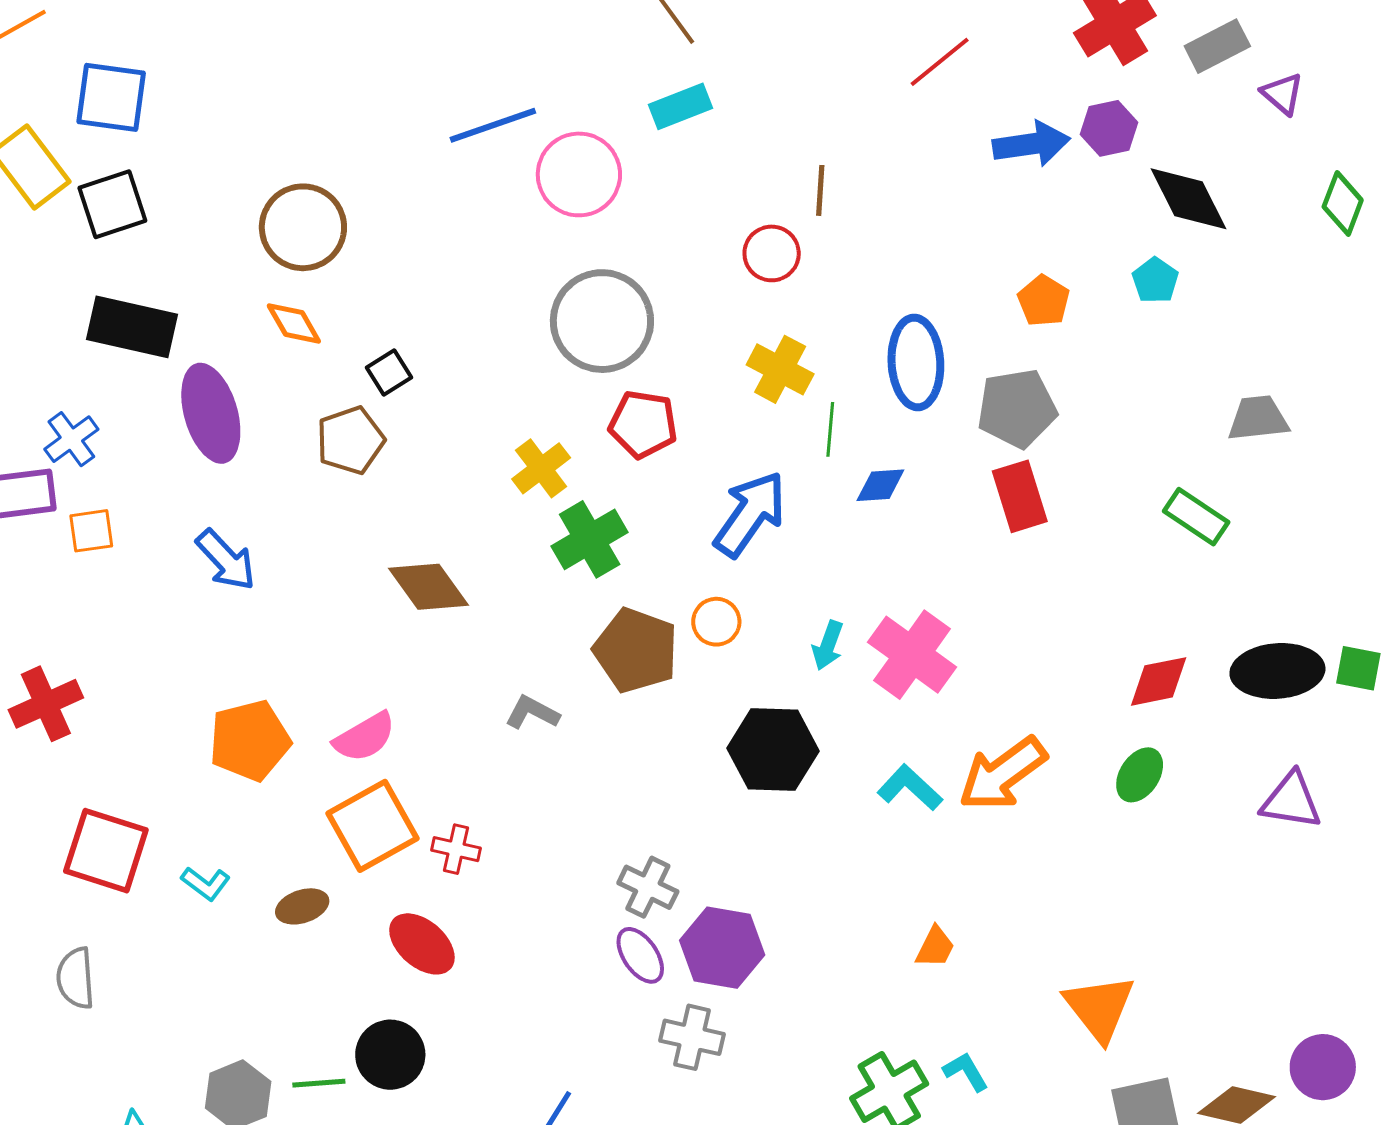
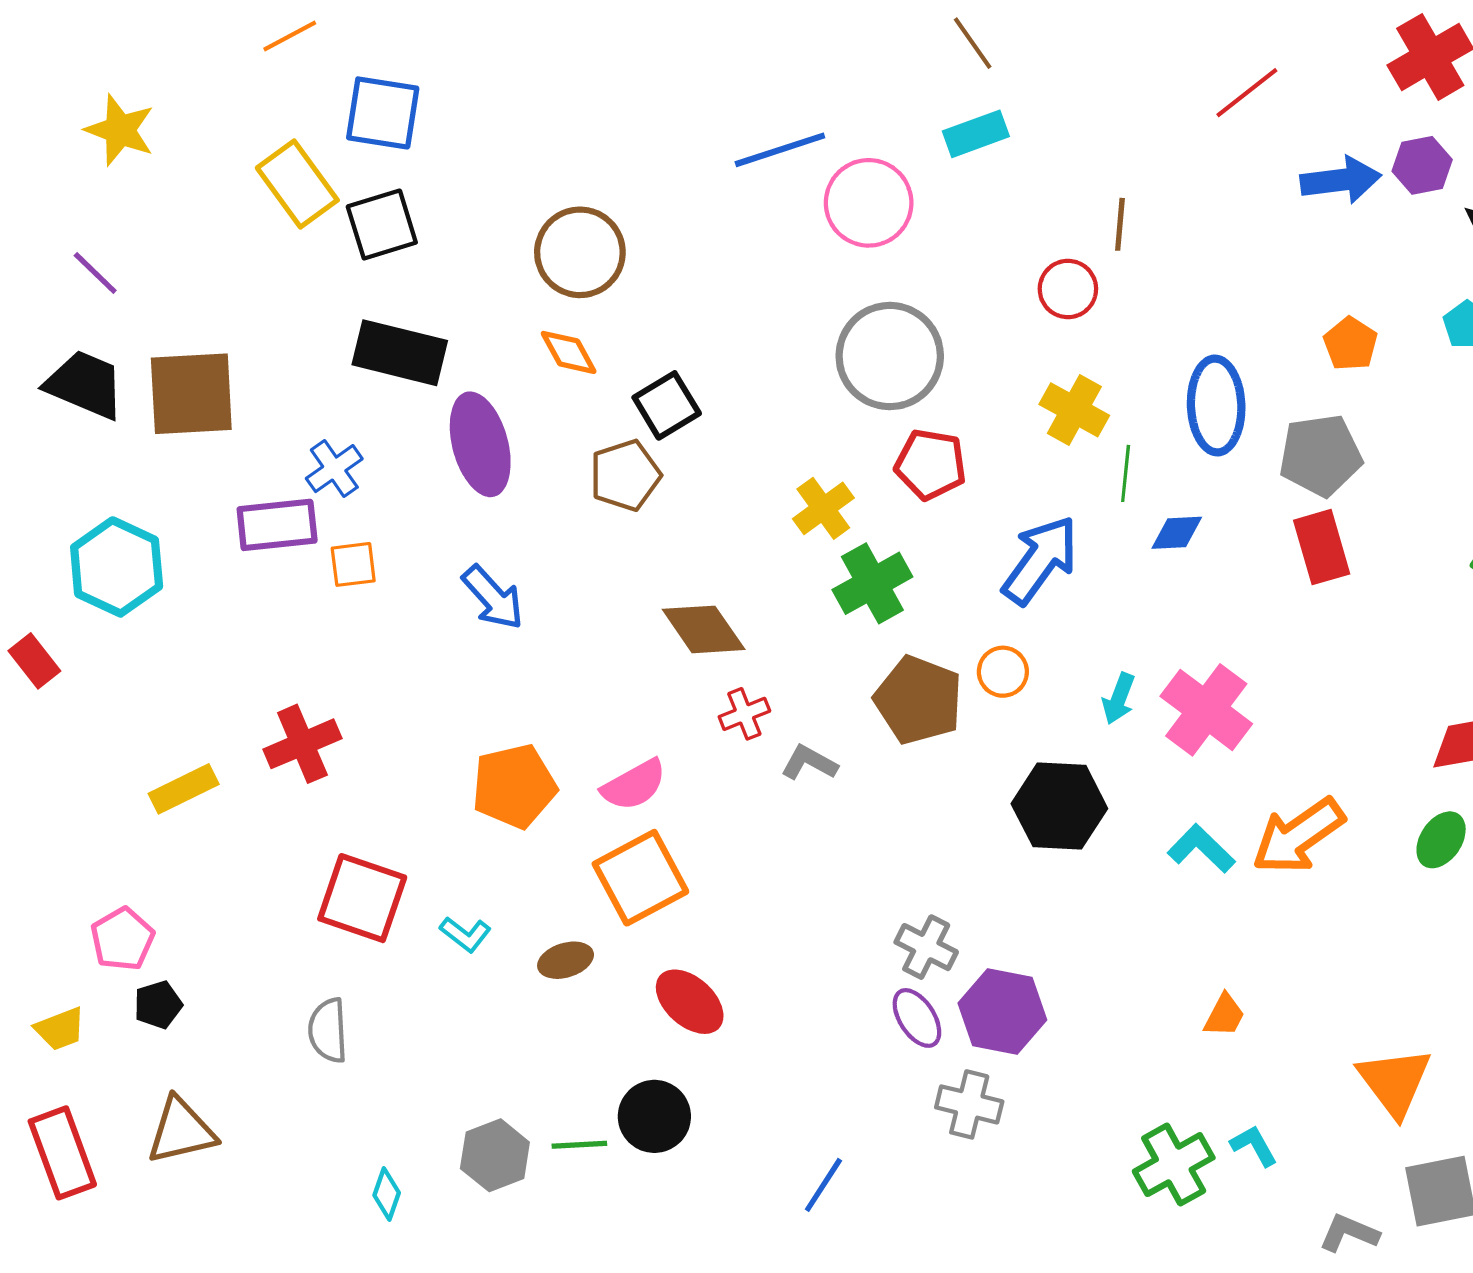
black square: (389, 373) -> (667, 405), size x1.4
red cross: (456, 849) -> (744, 714), moved, turned -36

